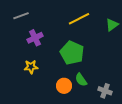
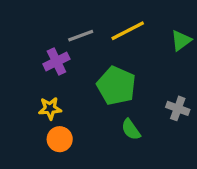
gray line: (21, 16) -> (81, 36), moved
orange circle: (64, 86) -> (60, 139), moved
gray cross: (105, 91) -> (178, 108), moved

